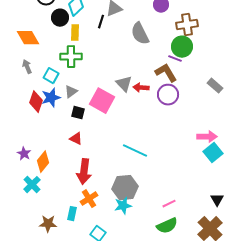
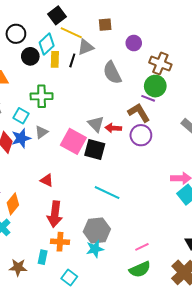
brown cross: (187, 25) -> (160, 64), turned 30
yellow rectangle: (75, 33) -> (55, 59), moved
black square: (78, 113) -> (95, 150), moved, size x1.5
orange cross: (89, 199) -> (60, 242), turned 36

